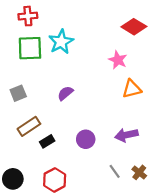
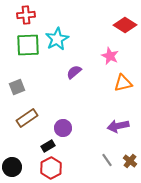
purple semicircle: (65, 93) -> (74, 72), moved
purple circle: (86, 139) -> (63, 128), moved
black rectangle: (47, 141) -> (48, 146), moved

